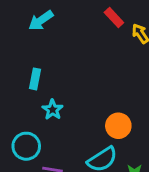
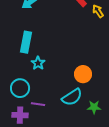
cyan rectangle: (35, 79) -> (26, 42), size x1.5

